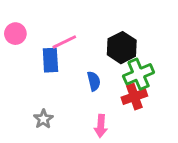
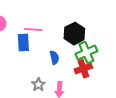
pink line: (64, 42) -> (33, 30), turned 30
gray star: (43, 119) -> (38, 85), moved

